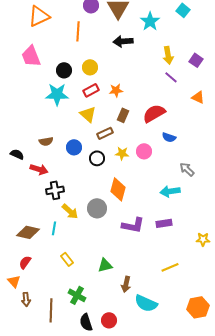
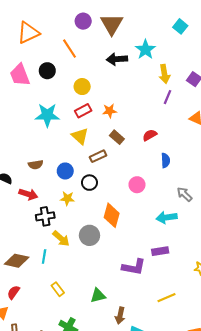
cyan star: (150, 21) -> (145, 50), moved
orange line: (78, 31) -> (69, 49), turned -36
black circle: (64, 70) -> (47, 71), moved
purple line: (171, 77) -> (168, 97), turned 72
red semicircle: (154, 113) -> (150, 135), size x0.6
brown rectangle: (123, 115) -> (117, 137), turned -72
blue semicircle: (169, 137) -> (165, 160), turned -112
pink circle: (144, 151) -> (137, 185), moved
yellow star: (122, 153) -> (67, 198), moved
purple L-shape: (133, 225) -> (134, 267), moved

